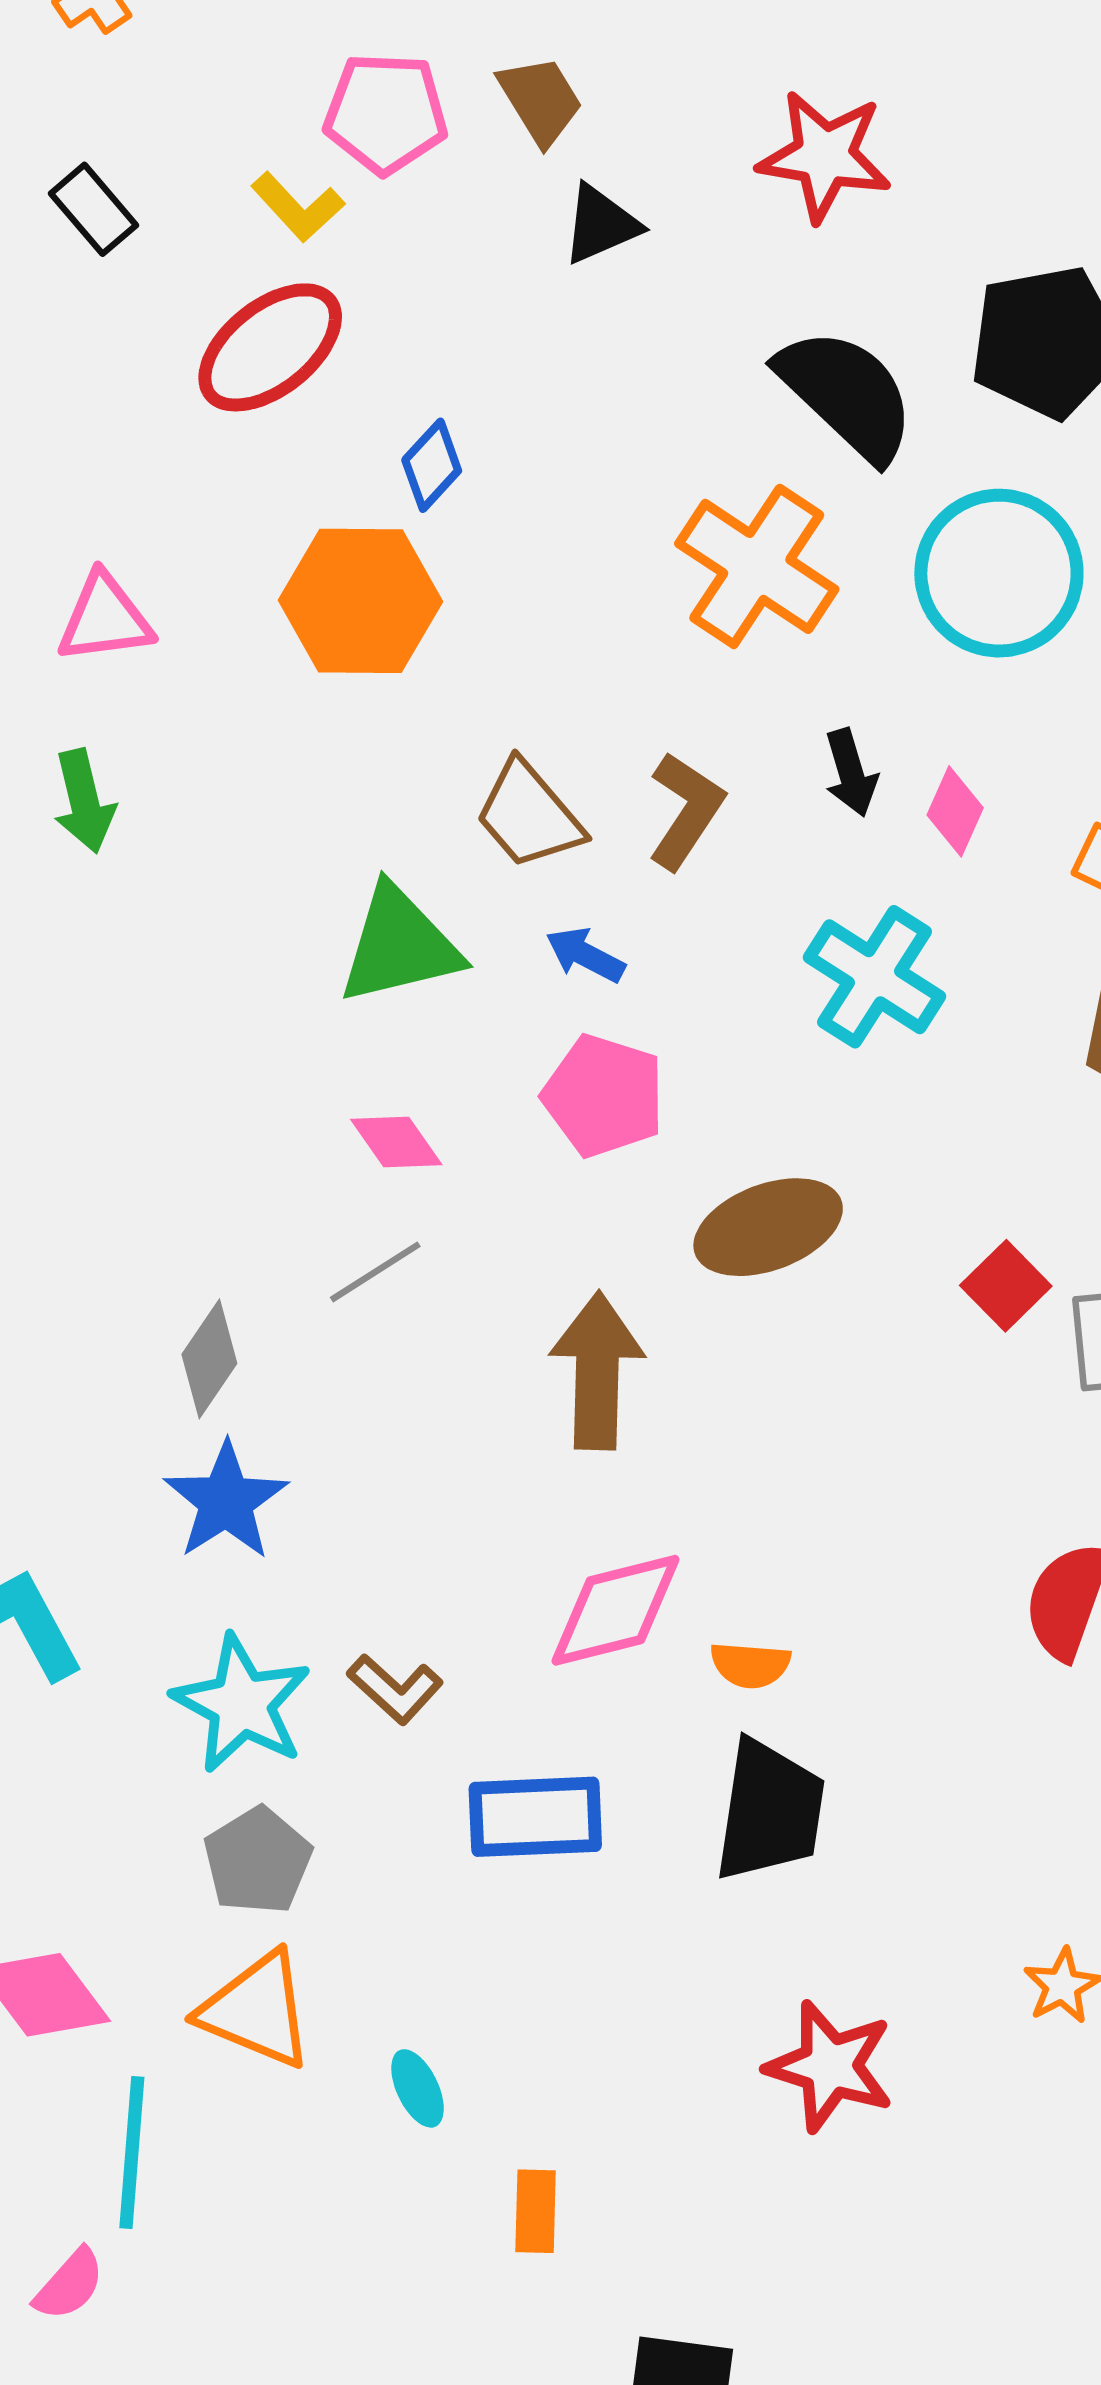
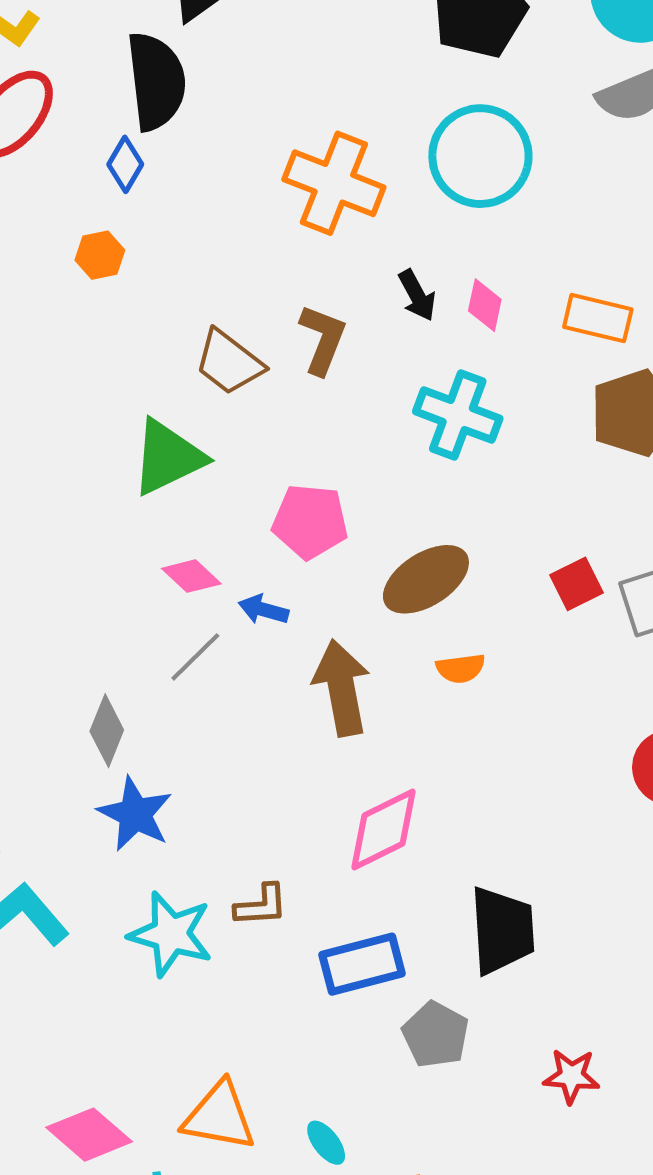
black semicircle: (847, 394) -> (156, 81), moved, turned 52
orange hexagon: (360, 601) -> (100, 255), size x0.5
blue arrow: (585, 955) -> (264, 610), moved
red square: (1006, 1286) -> (577, 584), turned 30
orange semicircle: (750, 1665) -> (461, 668), moved
brown L-shape: (395, 1689) -> (261, 905), turned -34
gray pentagon: (258, 1861) -> (436, 1035), moved
red star: (830, 2066) -> (571, 1076), size x0.7

